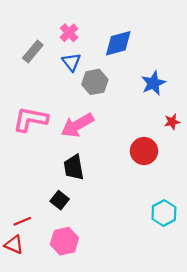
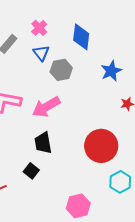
blue diamond: (118, 43) -> (81, 37), turned -68
red circle: (144, 151) -> (101, 146), moved, size x1.4
pink hexagon: (64, 241) -> (78, 206), moved

